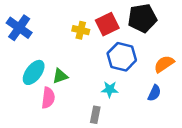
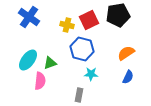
blue cross: (19, 28) -> (29, 17), moved
blue hexagon: (122, 57) -> (82, 49), moved
orange semicircle: (164, 64) -> (126, 53), moved

